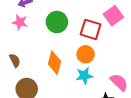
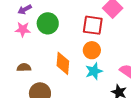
green circle: (57, 22) -> (48, 23), moved
brown semicircle: (15, 60) -> (24, 67), turned -56

